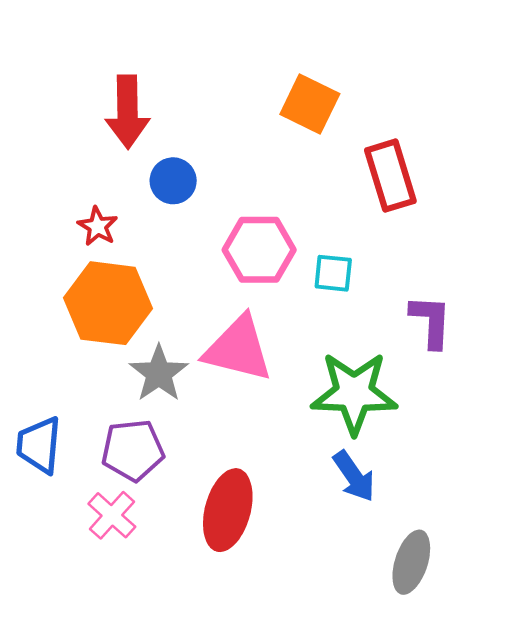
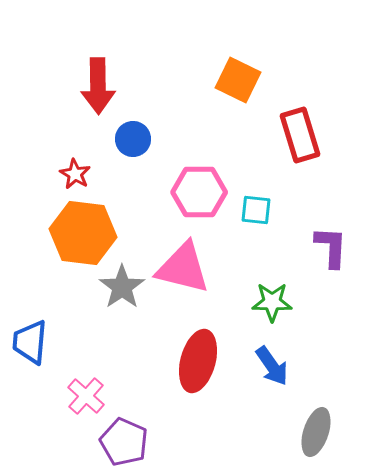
green star: (354, 393) -> (272, 302), size x0.6
purple pentagon: (133, 450) -> (124, 442), moved, turned 30
red ellipse: (228, 510) -> (198, 361), moved

